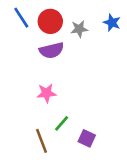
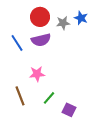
blue line: (21, 18) -> (17, 43), moved
blue star: (112, 23) -> (81, 18), moved
brown line: (41, 141) -> (20, 96), moved

